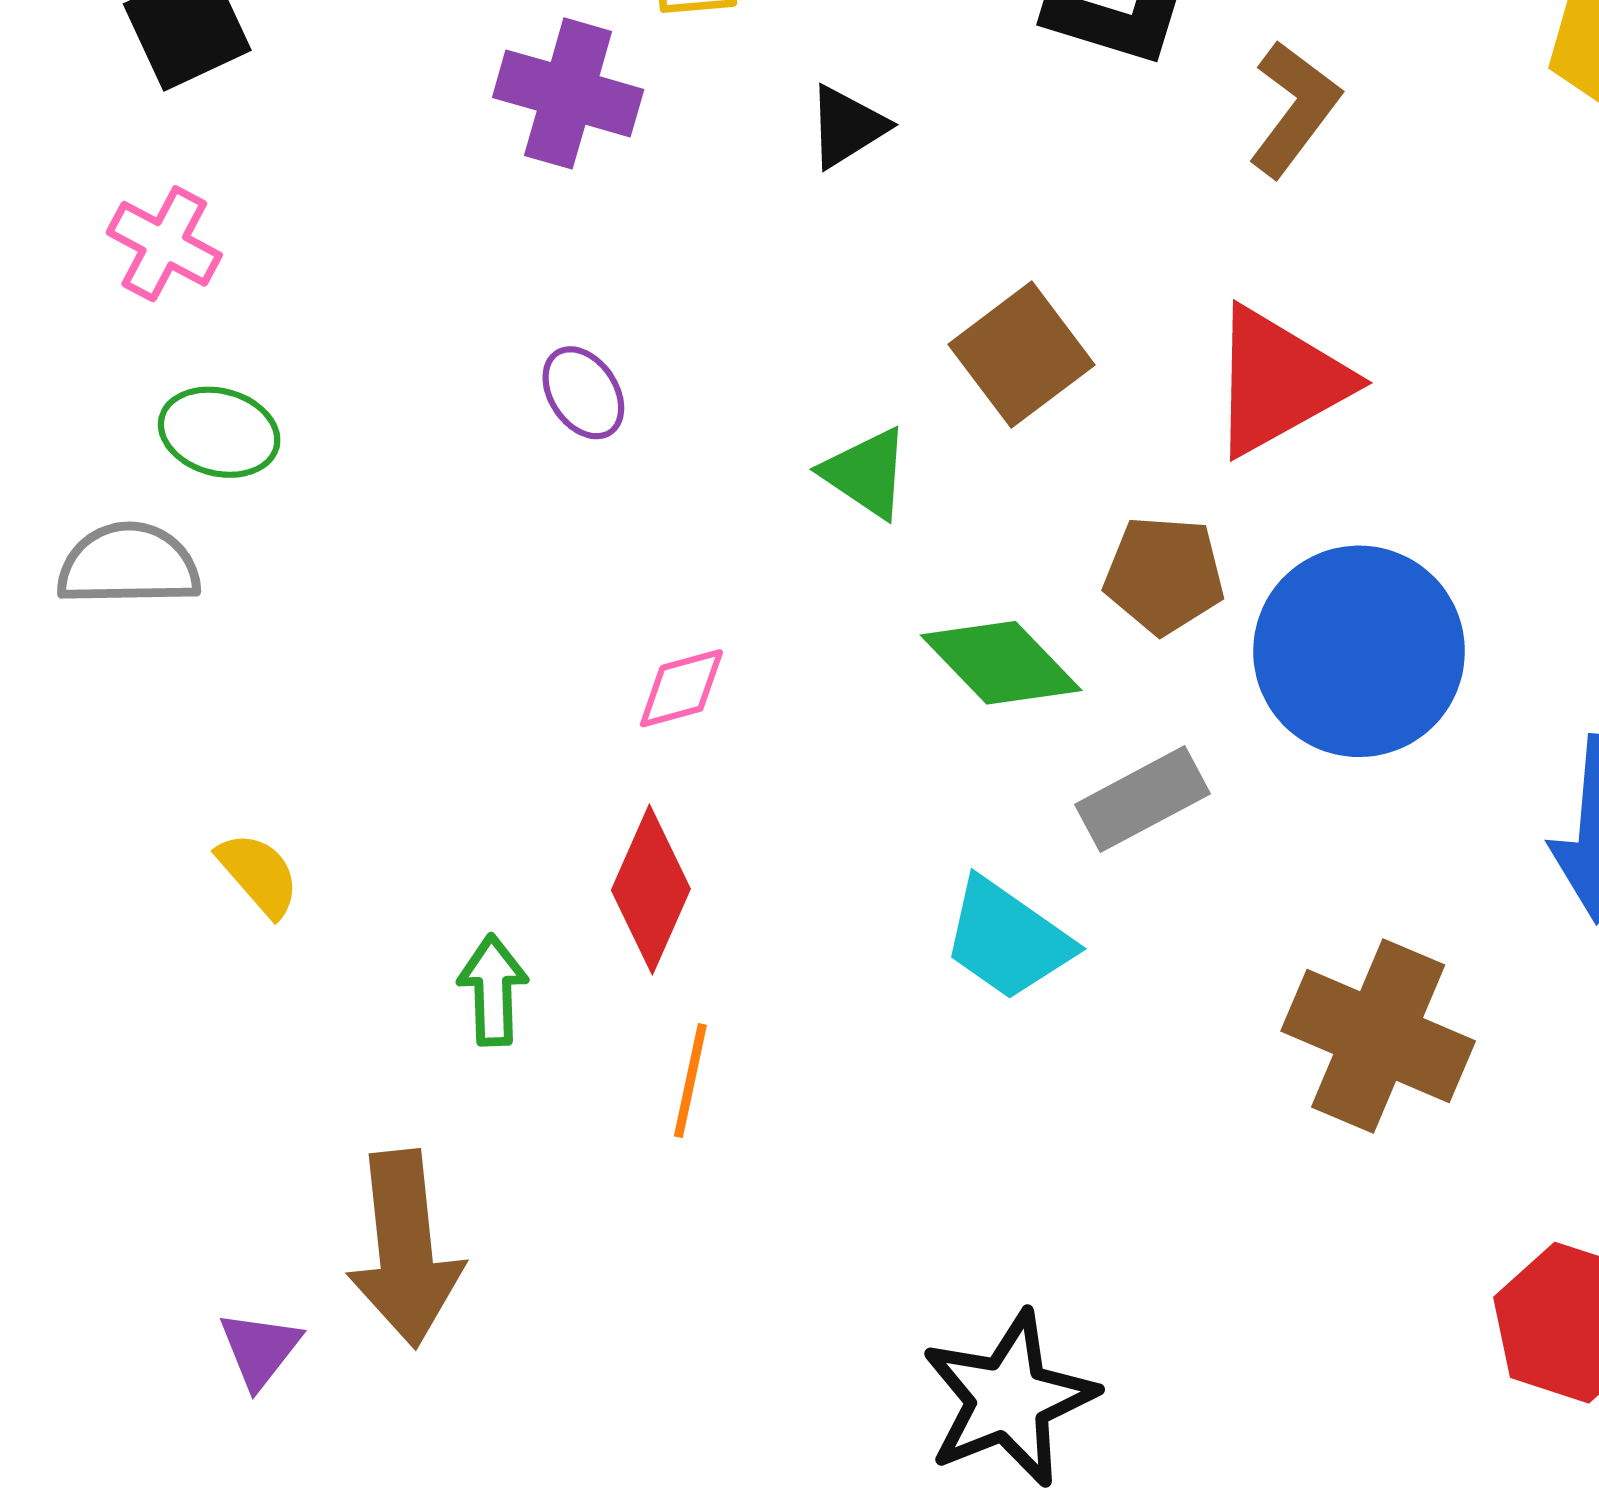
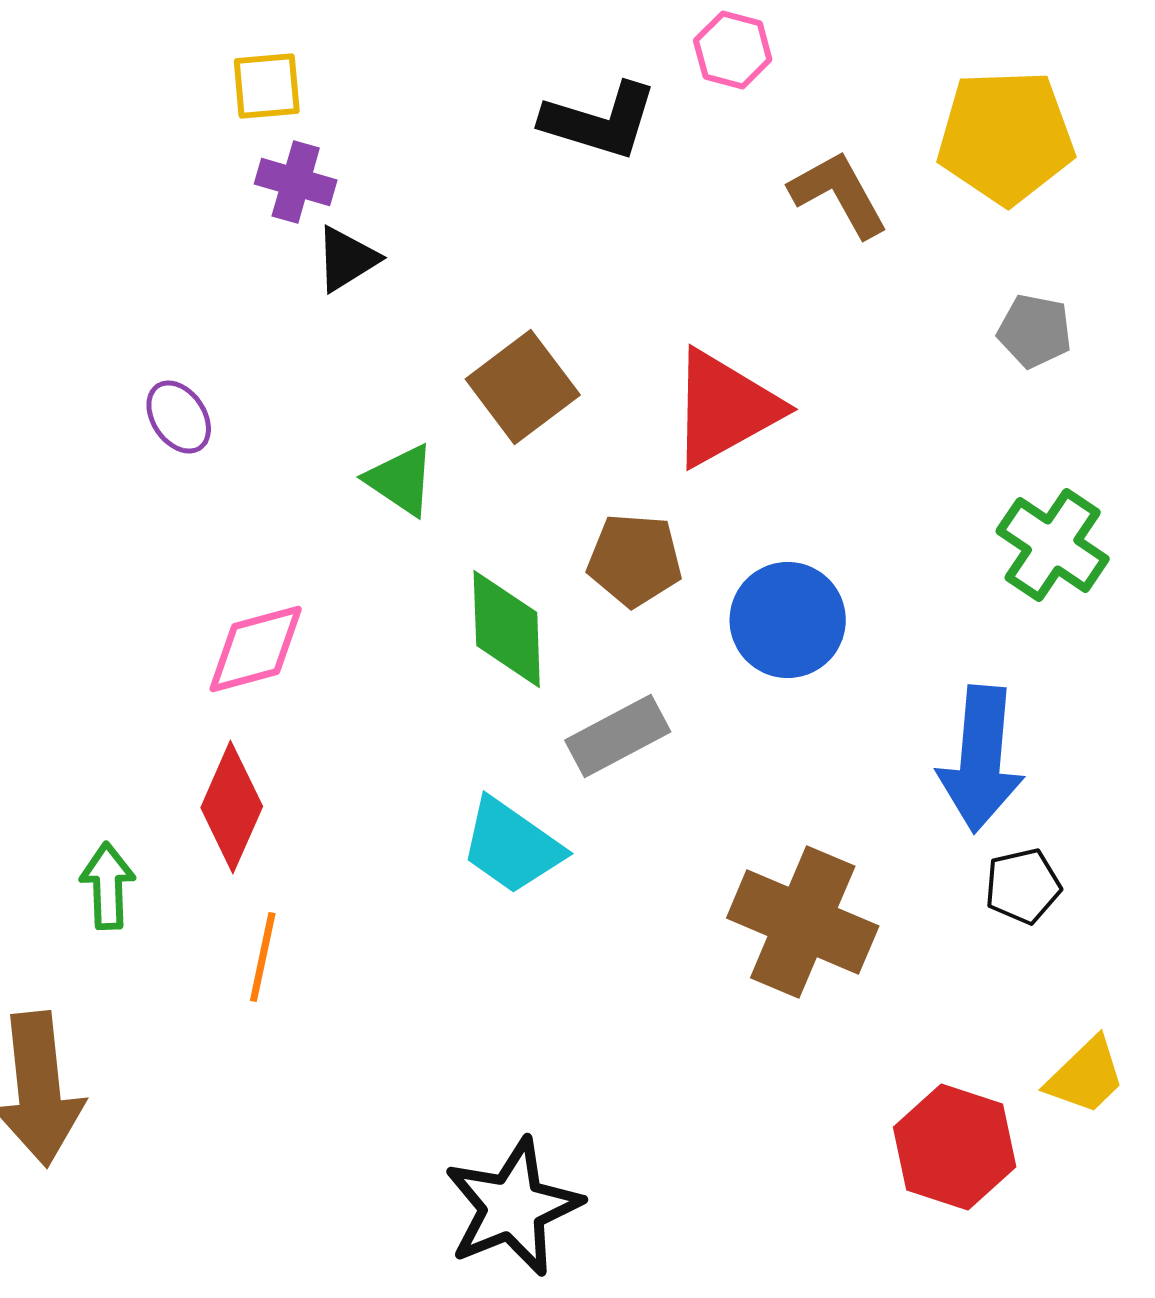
purple cross: (568, 93) -> (296, 182), moved, size x0.7
brown L-shape: (1294, 109) -> (839, 194), moved, turned -66
black triangle: (847, 127) -> (347, 259), moved
blue circle: (1359, 651) -> (788, 620), size x0.7
green diamond: (1001, 663) -> (507, 629), turned 42
pink diamond: (681, 688) -> (256, 649), size x1.4

